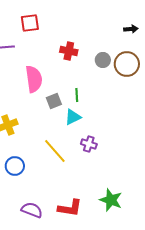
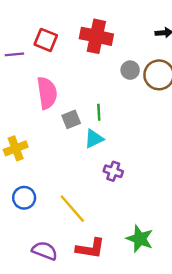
red square: (30, 23) -> (46, 40), moved, turned 30
red cross: (69, 51) -> (96, 36), moved, size x1.5
yellow line: (55, 151) -> (72, 209), moved

